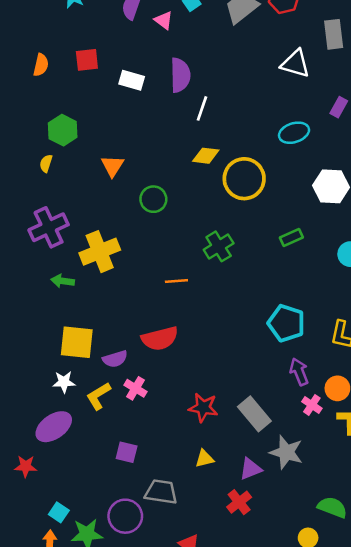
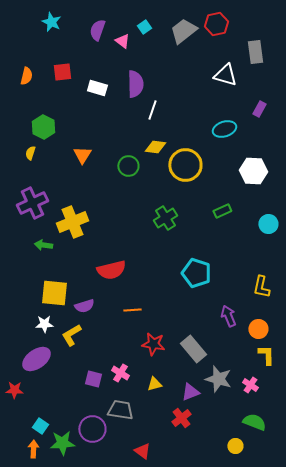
green circle: (153, 199) -> (128, 166), moved
orange line: (176, 281) -> (132, 310), moved
cyan pentagon: (286, 323) -> (196, 273), moved
red semicircle: (160, 338) -> (111, 270), moved
pink cross: (135, 388) -> (120, 373), moved
pink cross: (312, 405) -> (250, 385), moved

